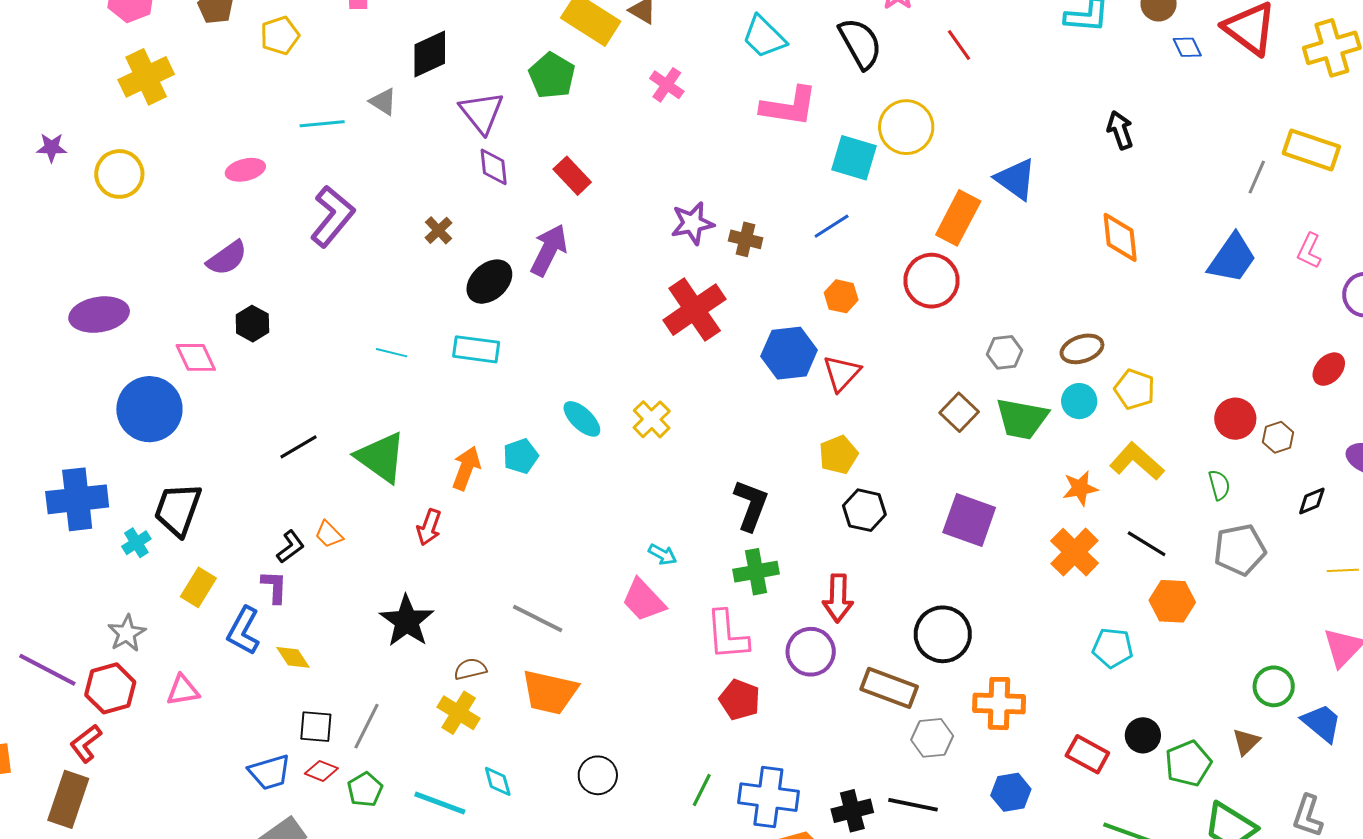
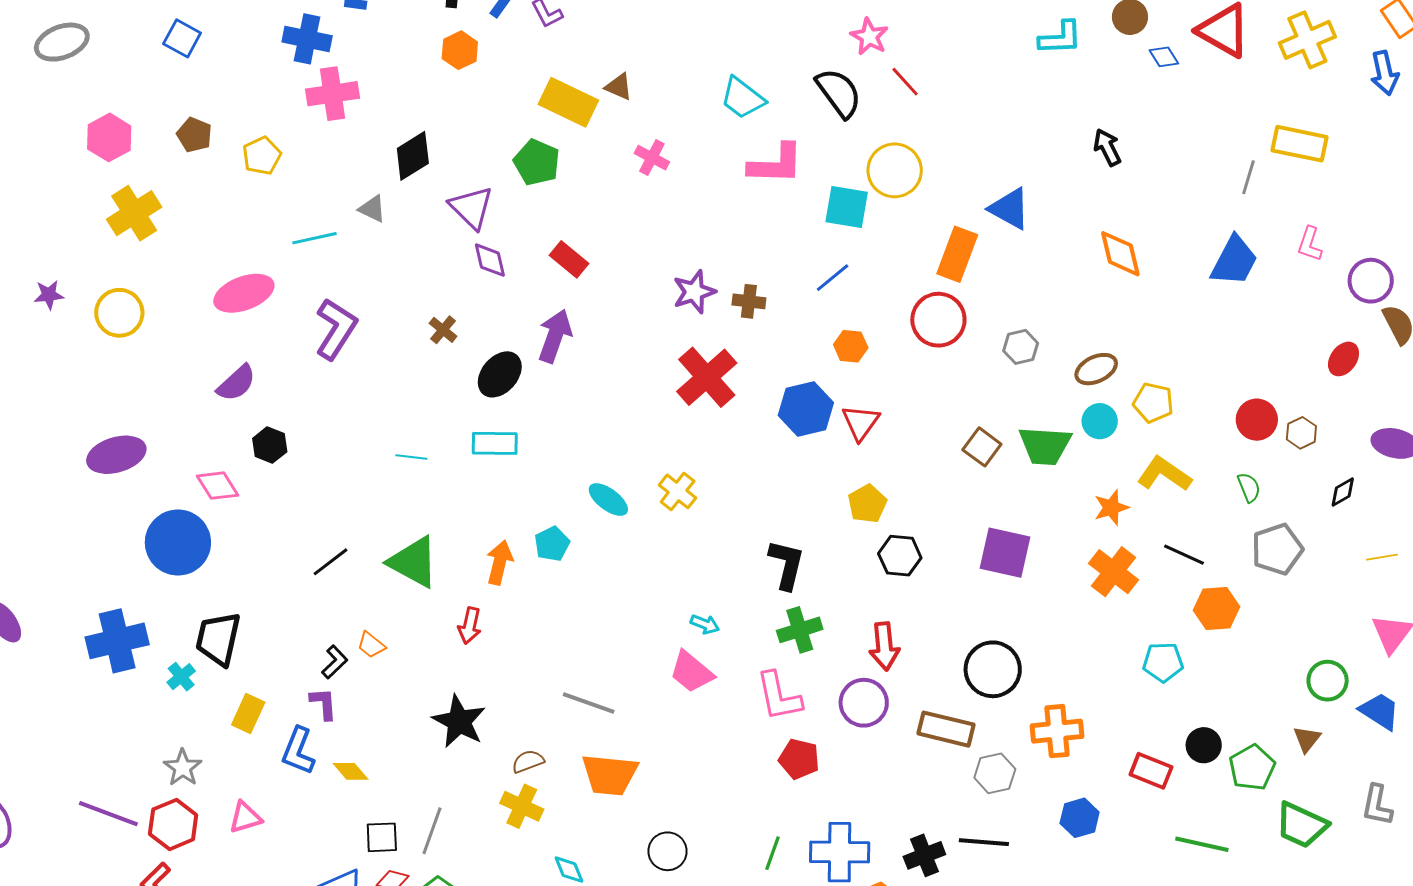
red line: (959, 45) -> (905, 82), moved
pink ellipse: (245, 170) -> (244, 293), size x1.5
gray hexagon: (1005, 352) -> (1021, 347), moved

